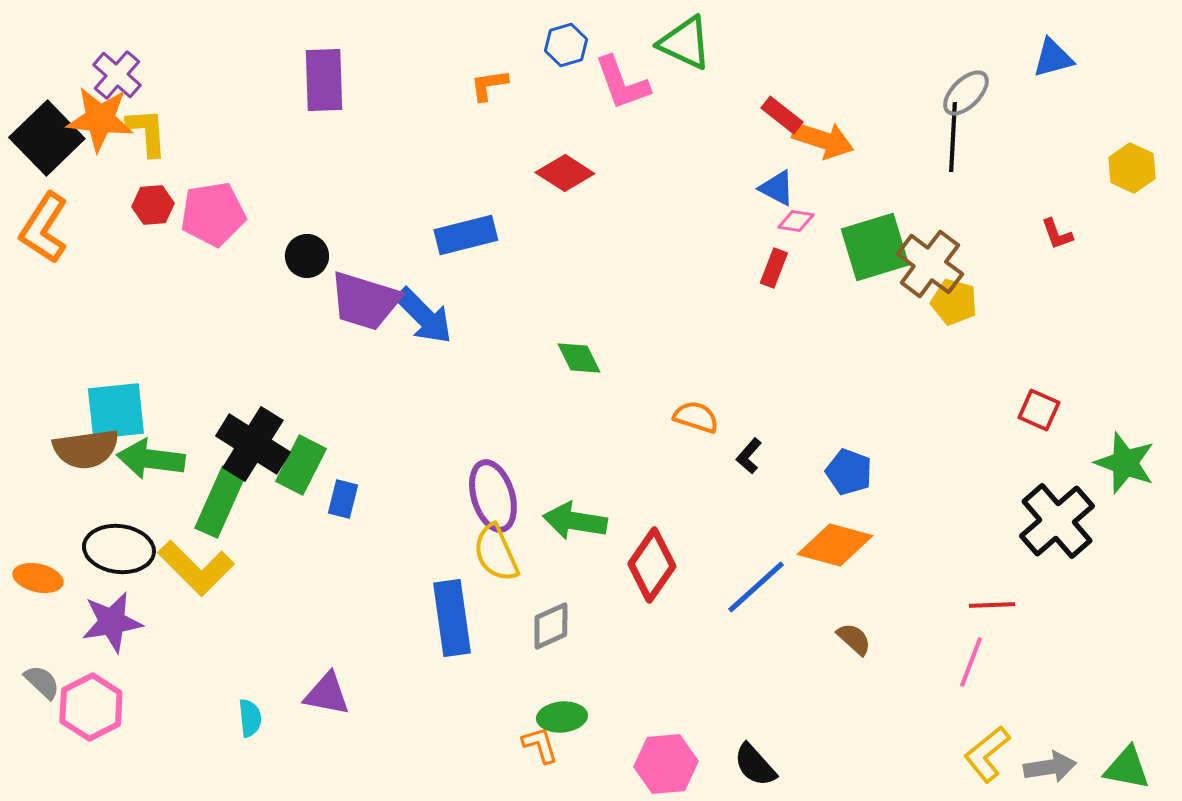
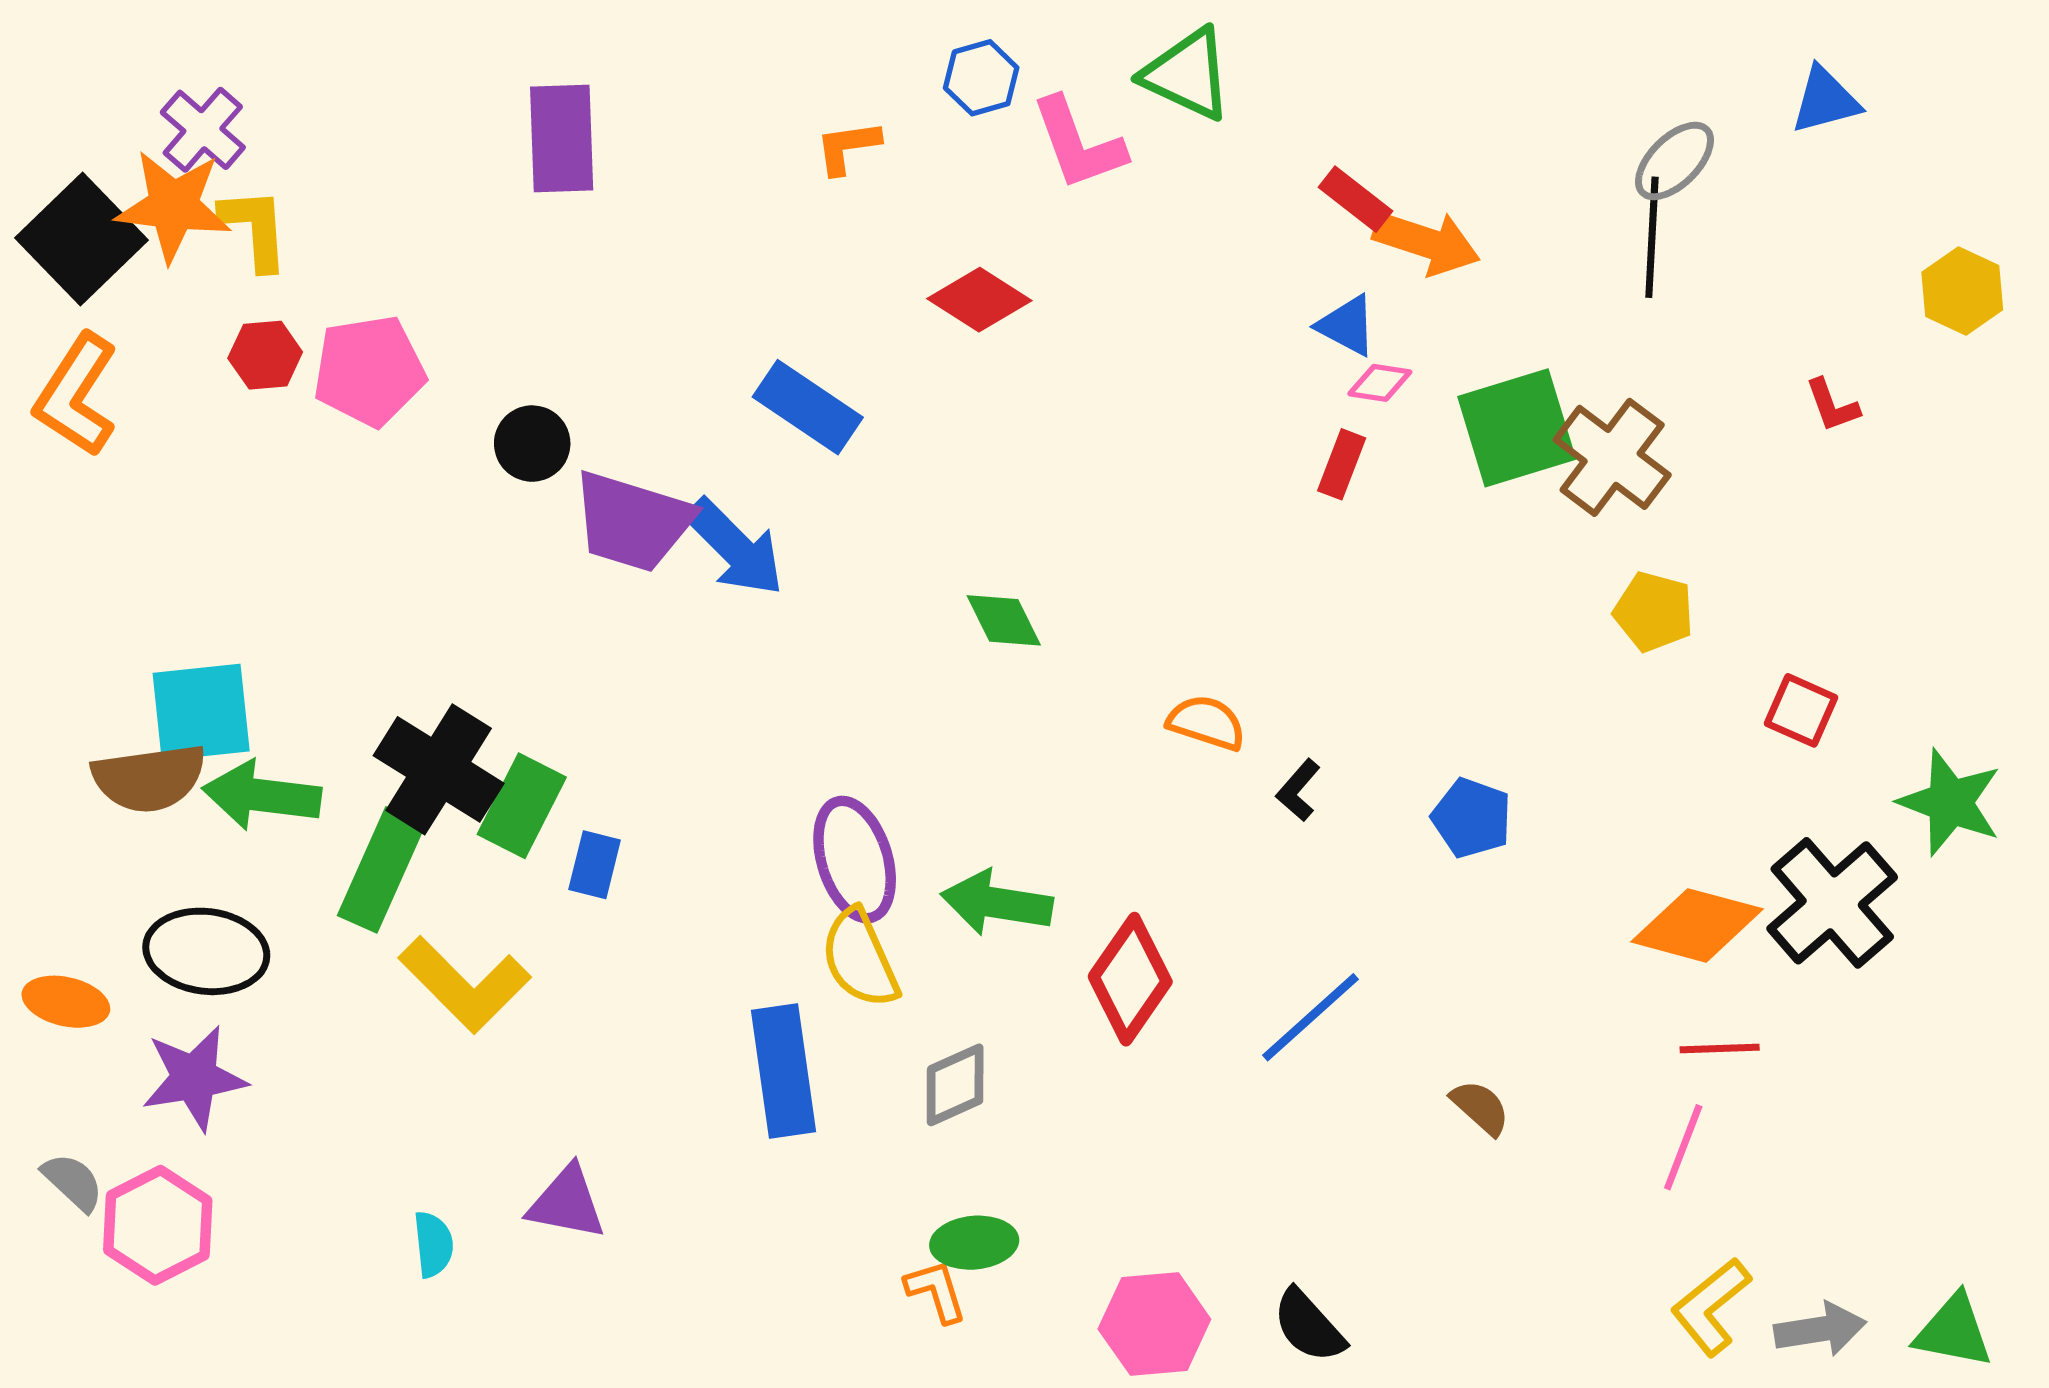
blue rectangle: (466, 235) -> (808, 407), turned 48
yellow pentagon: (954, 302) -> (1654, 612), moved
orange diamond: (835, 545) -> (1697, 925), moved
yellow L-shape: (196, 568) -> (465, 984), moved

